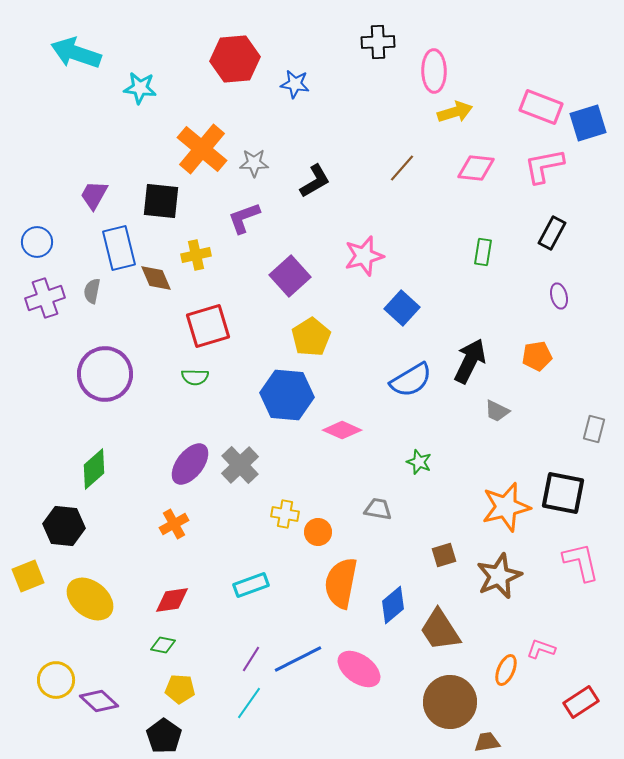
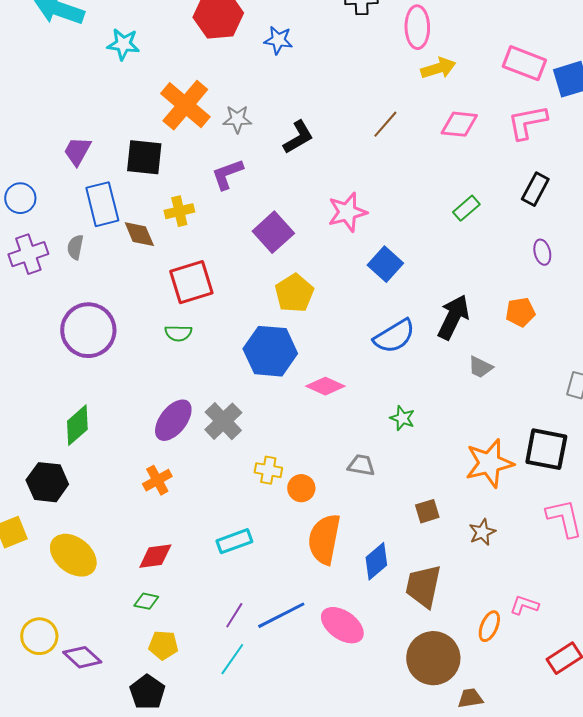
green rectangle: (483, 252) -> (466, 208), turned 40
brown star: (499, 576) -> (482, 532), size x0.6
brown trapezoid: (440, 630) -> (423, 586), turned 45

